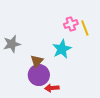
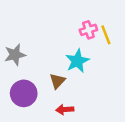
brown triangle: (37, 61) -> (57, 81), moved
purple circle: (39, 75) -> (24, 93), moved

